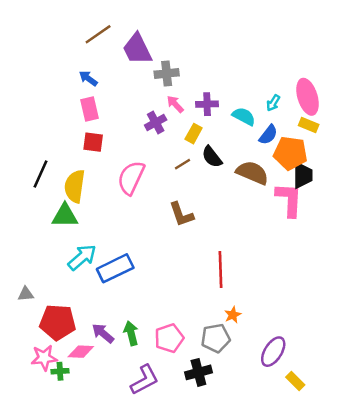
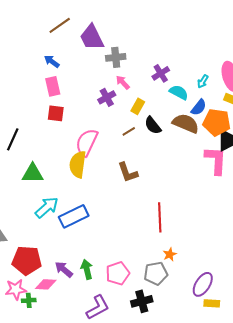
purple cross: (207, 104) -> (161, 73), moved, turned -30
brown semicircle: (252, 173) -> (186, 123), moved
yellow semicircle: (75, 186) -> (78, 164), moved
yellow rectangle: (295, 381) -> (212, 303), moved, turned -42

